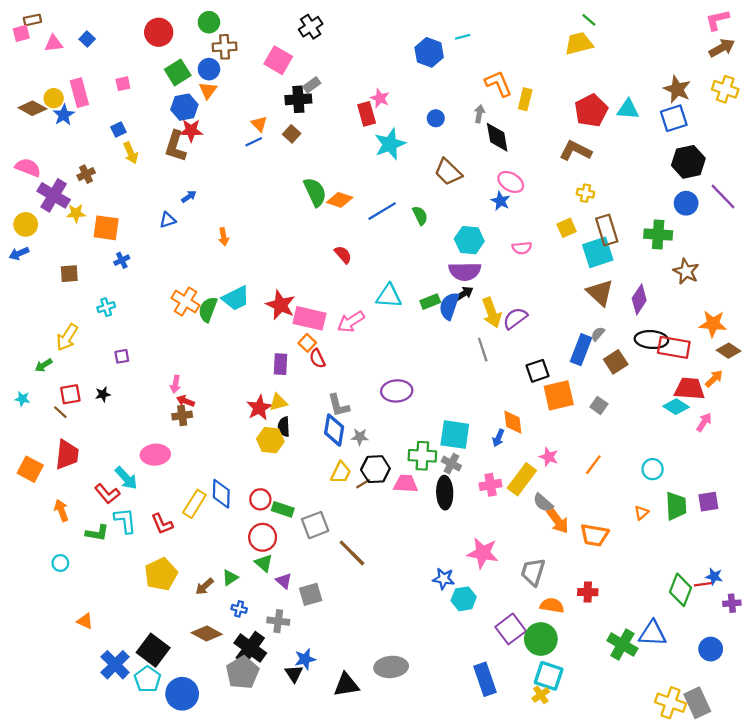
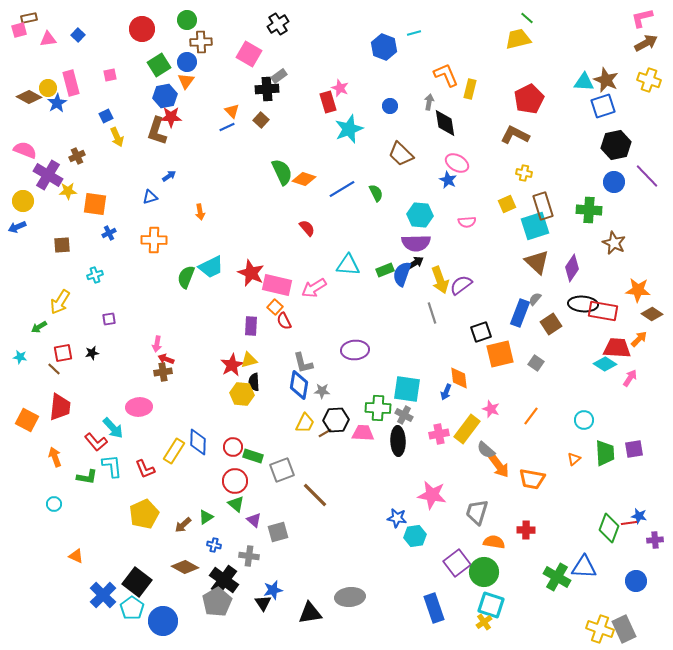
cyan triangle: (628, 109) -> (584, 82), moved
orange cross: (185, 302) -> (154, 240), moved, turned -30

